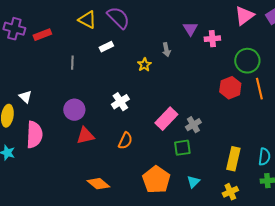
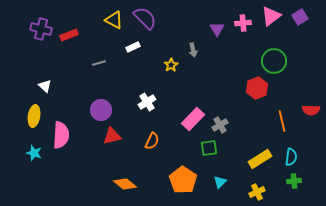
pink cross: (212, 39) -> (243, 23), moved
gray line: (72, 63) -> (99, 63), turned 72
orange line: (259, 89) -> (282, 121), moved
white triangle: (25, 97) -> (45, 86), moved
yellow rectangle: (233, 159) -> (260, 159), turned 45

